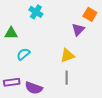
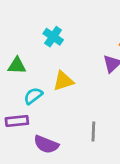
yellow triangle: (67, 56) -> (63, 81), moved
purple rectangle: (12, 82) -> (17, 121), moved

